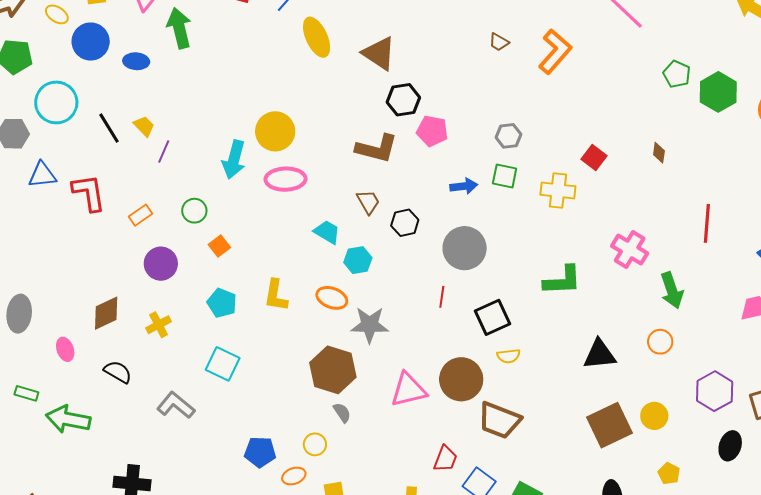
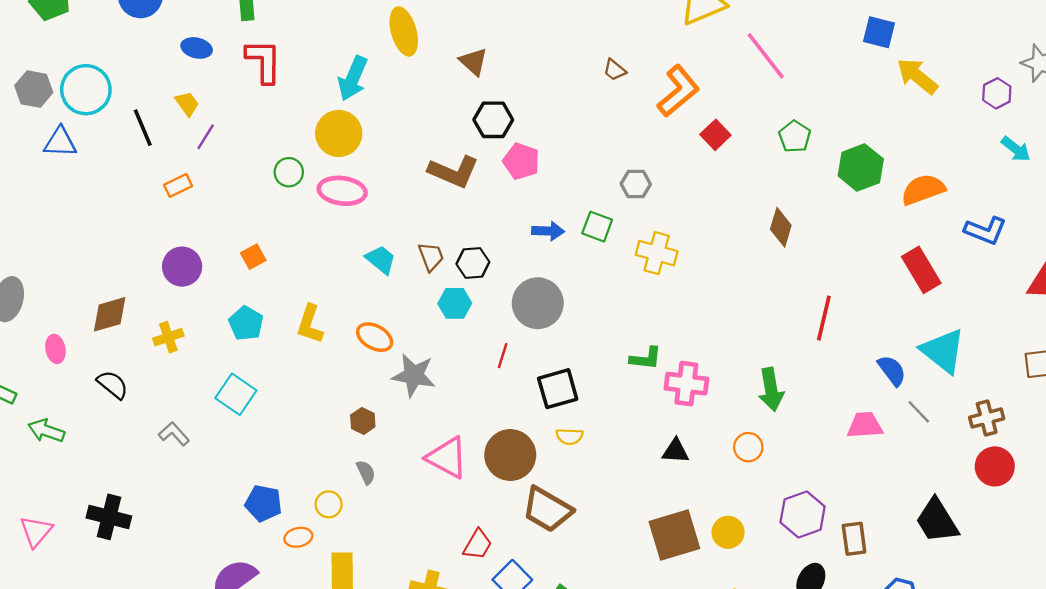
brown triangle: (379, 53) -> (473, 62), size x0.7
blue ellipse: (136, 61) -> (197, 48), moved
green pentagon: (677, 74) -> (795, 137), moved
cyan circle: (56, 102) -> (86, 90), moved
black line: (109, 128) -> (143, 128), moved
gray hexagon: (508, 136) -> (636, 184), moved
brown diamond: (659, 153) -> (781, 227), size x1.5
red square: (594, 157) -> (715, 135), moved
cyan arrow: (234, 160) -> (353, 78), moved
red L-shape: (89, 193) -> (264, 61), moved
brown trapezoid: (368, 202) -> (431, 257), moved
green circle: (194, 211) -> (289, 172), moved
orange rectangle: (140, 215) -> (178, 185), moved
pink cross: (630, 250) -> (686, 384), moved, turned -33
cyan hexagon: (358, 260) -> (455, 303), moved
green L-shape: (562, 280) -> (646, 358), size x0.7
black triangle: (600, 354) -> (676, 451), size x0.7
brown hexagon: (333, 370) -> (363, 421), size x0.5
pink triangle: (408, 390) -> (447, 458), turned 33
gray L-shape: (176, 405) -> (174, 434), size x0.7
green arrow: (68, 419) -> (46, 431), size x0.7

